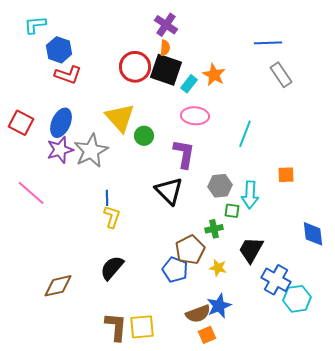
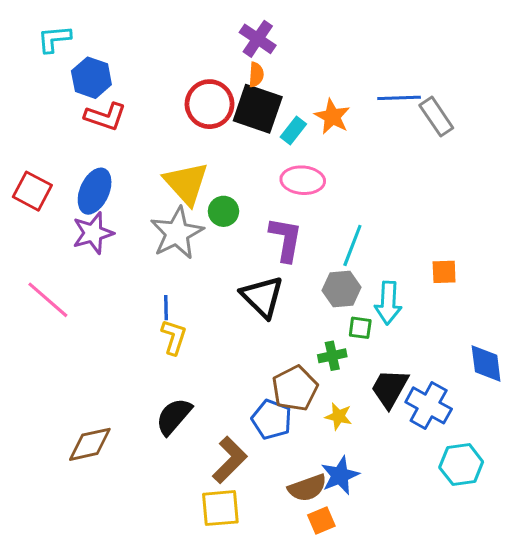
blue line: (268, 43) -> (399, 98), moved
cyan line: (245, 134) -> (352, 245), moved
gray star: (91, 151) -> (177, 233), moved
blue cross: (276, 280) -> (429, 405), moved
brown L-shape: (116, 327) -> (230, 460), moved, turned 40

